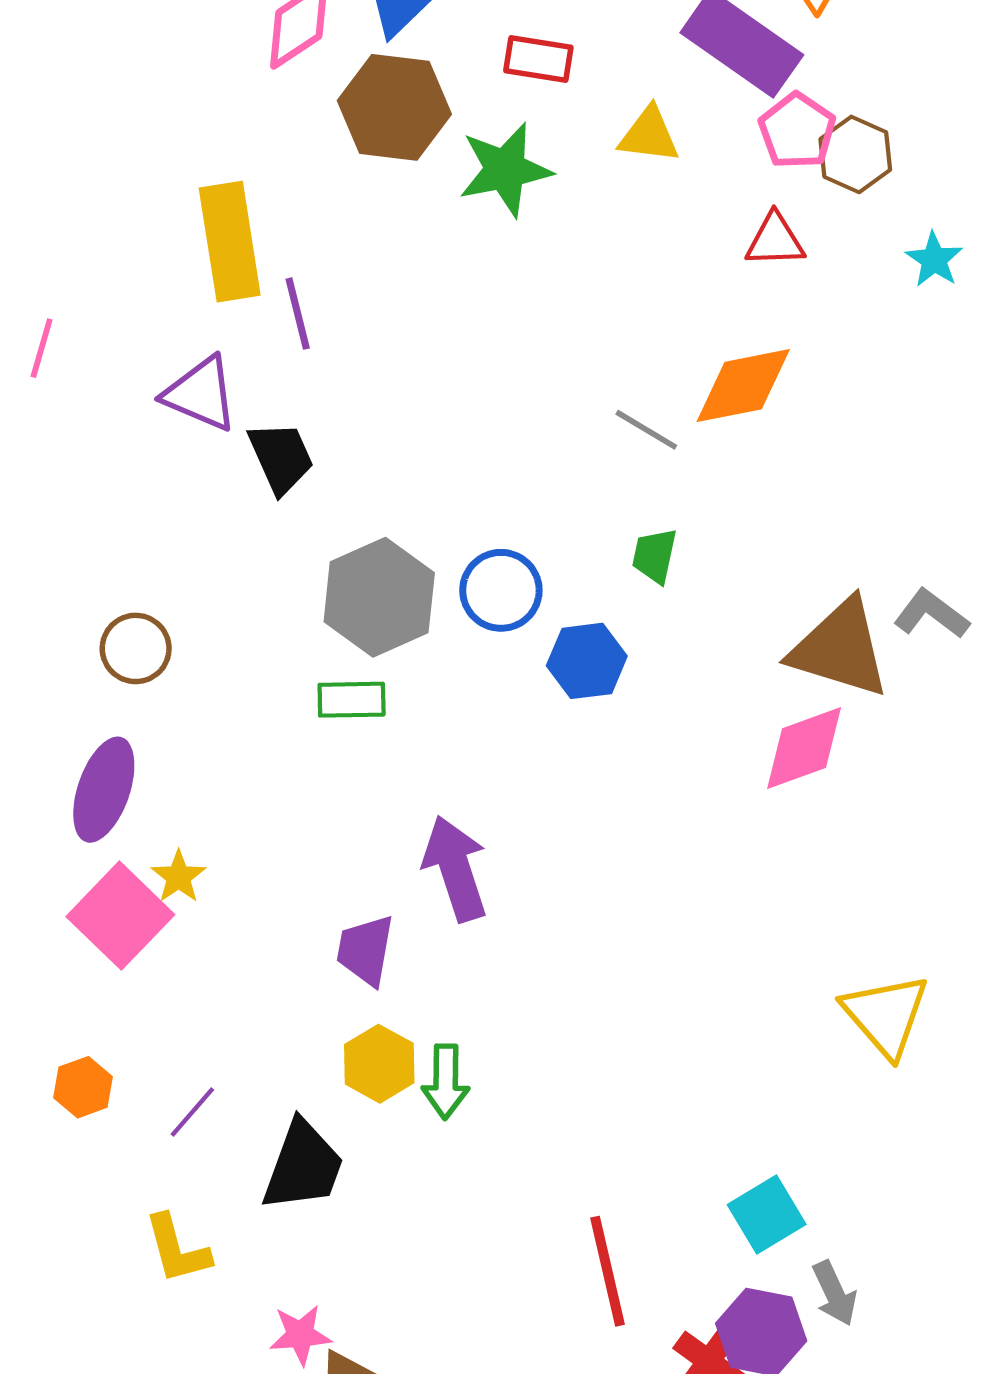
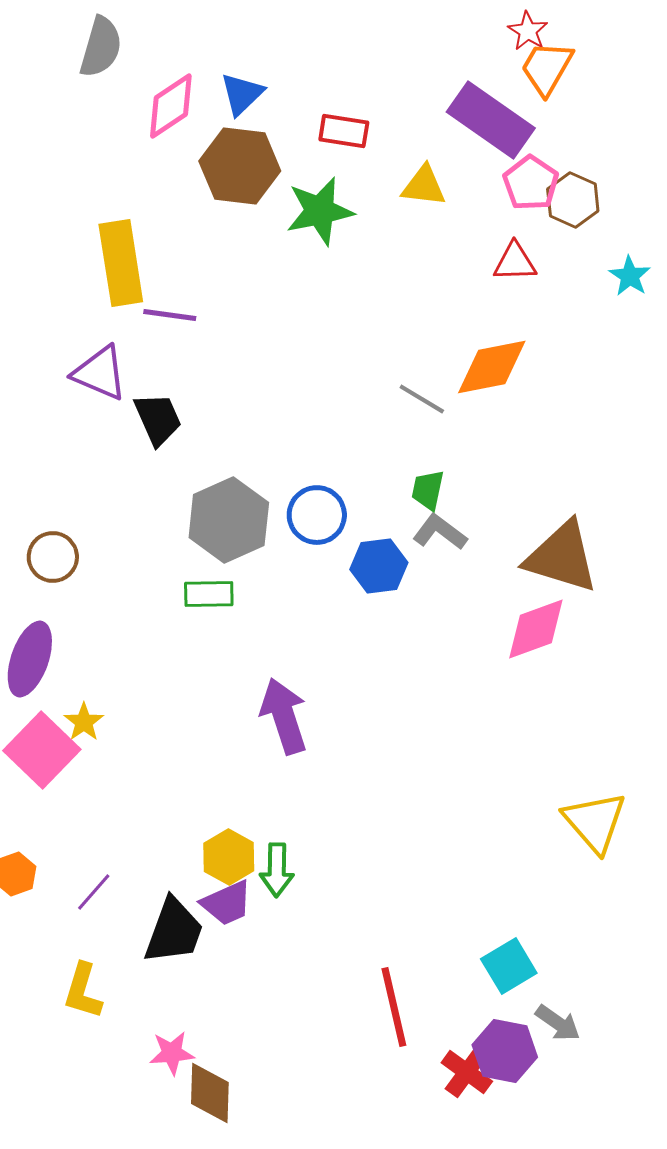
purple line: (298, 314) -> (170, 315), turned -68
gray L-shape: (931, 614) -> (440, 532), moved
purple trapezoid: (365, 950) -> (227, 903), moved, turned -124
yellow L-shape: (177, 1249) -> (83, 991), turned 32
gray arrow: (834, 1293) -> (558, 1023), turned -30

